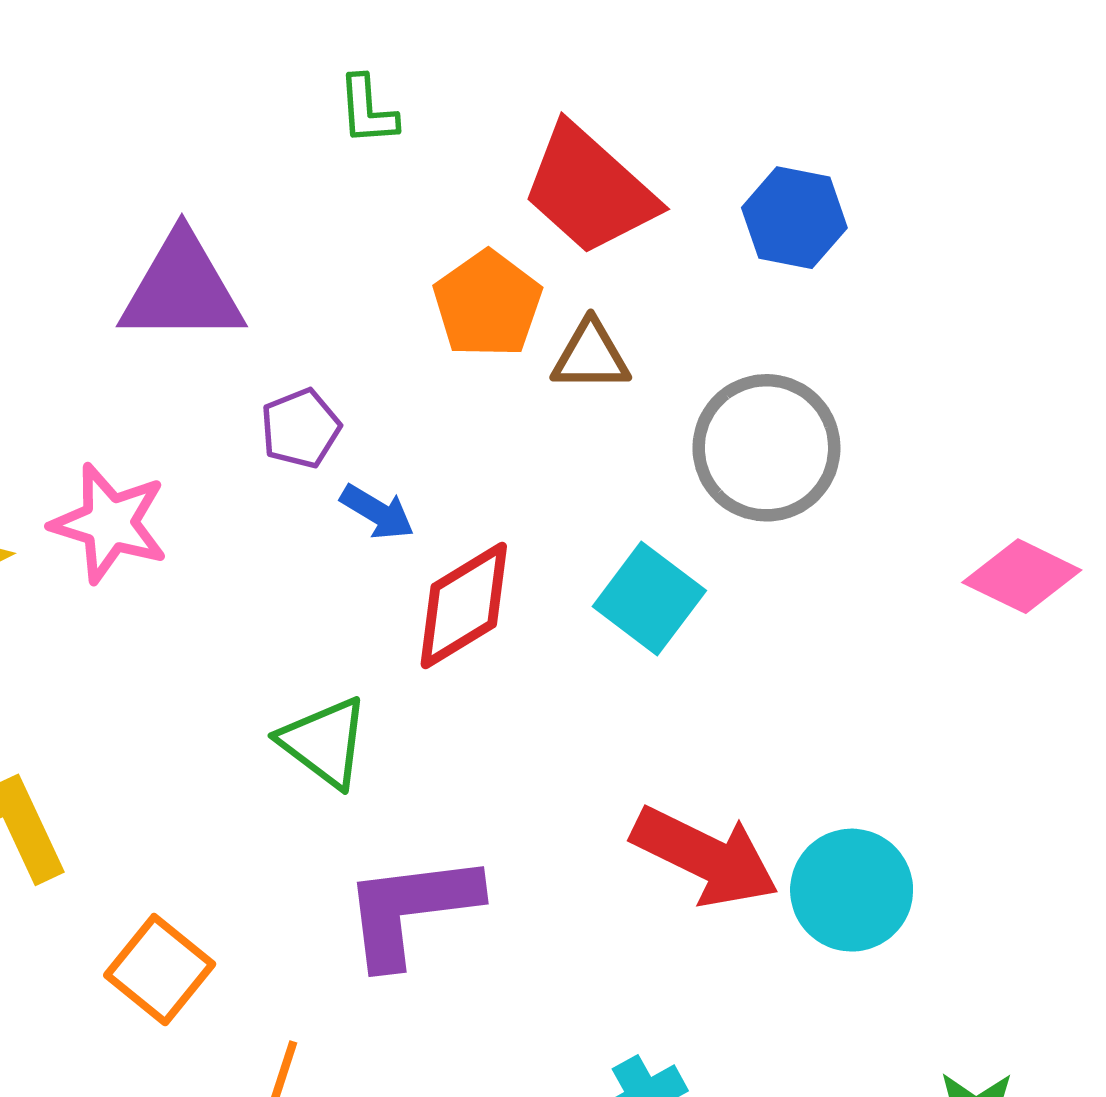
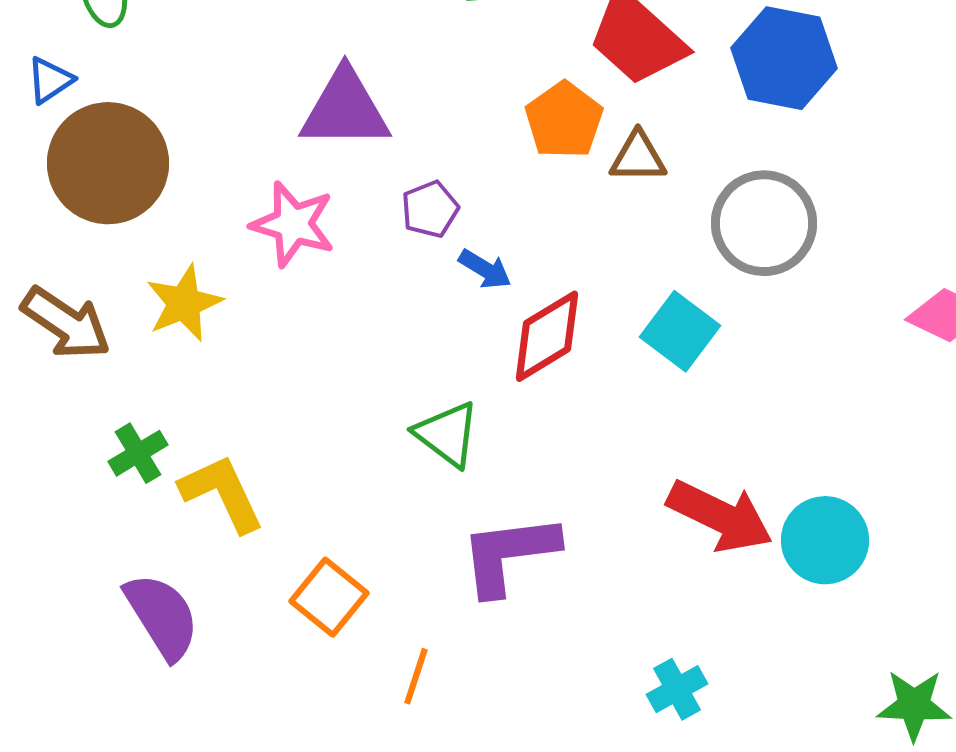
blue hexagon: (794, 218) -> (784, 58), size x1.4
pink star: (109, 523) -> (293, 224), moved

